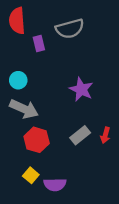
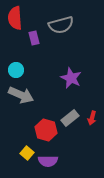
red hexagon: (37, 140) -> (46, 130), moved

